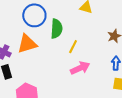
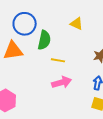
yellow line: (73, 47) -> (58, 60), turned 64

